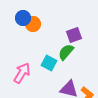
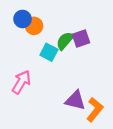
green semicircle: (66, 52) -> (65, 41), moved
cyan square: (49, 63) -> (49, 52), moved

